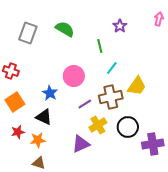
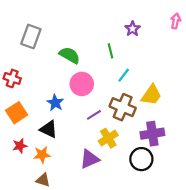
green semicircle: (65, 29) -> (70, 55), moved
brown cross: (111, 97) -> (123, 107), turned 35
black circle: (128, 127) -> (141, 159), moved
purple cross: (153, 144) -> (152, 134), moved

